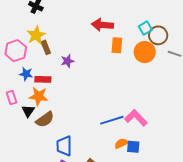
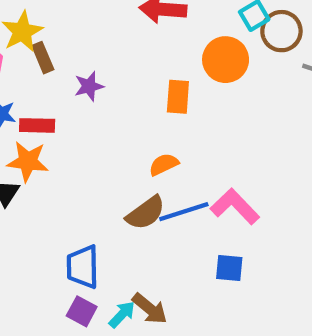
orange rectangle: (117, 45) -> (178, 97), moved
orange circle: (145, 52) -> (226, 60), moved
brown semicircle: (45, 119) -> (146, 213), moved
orange semicircle: (121, 143) -> (164, 164), moved

